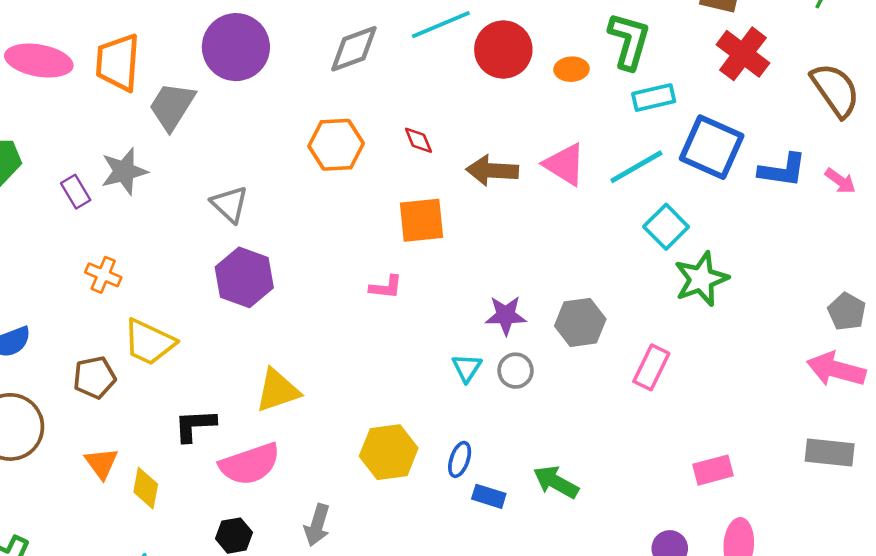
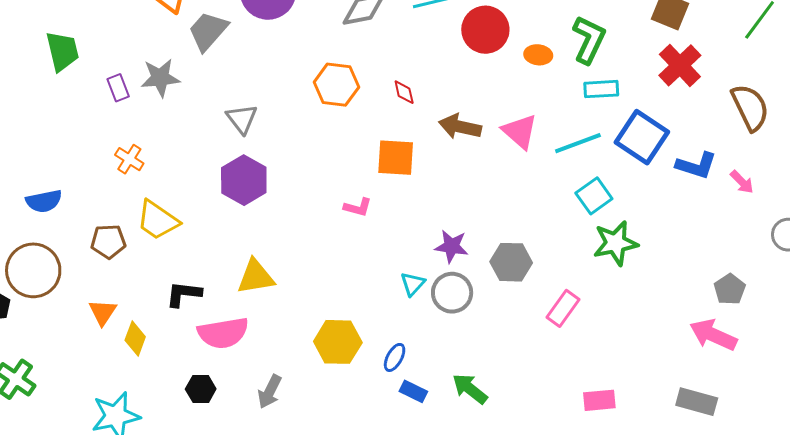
gray circle: (516, 371) -> (452, 293), size x1.4

